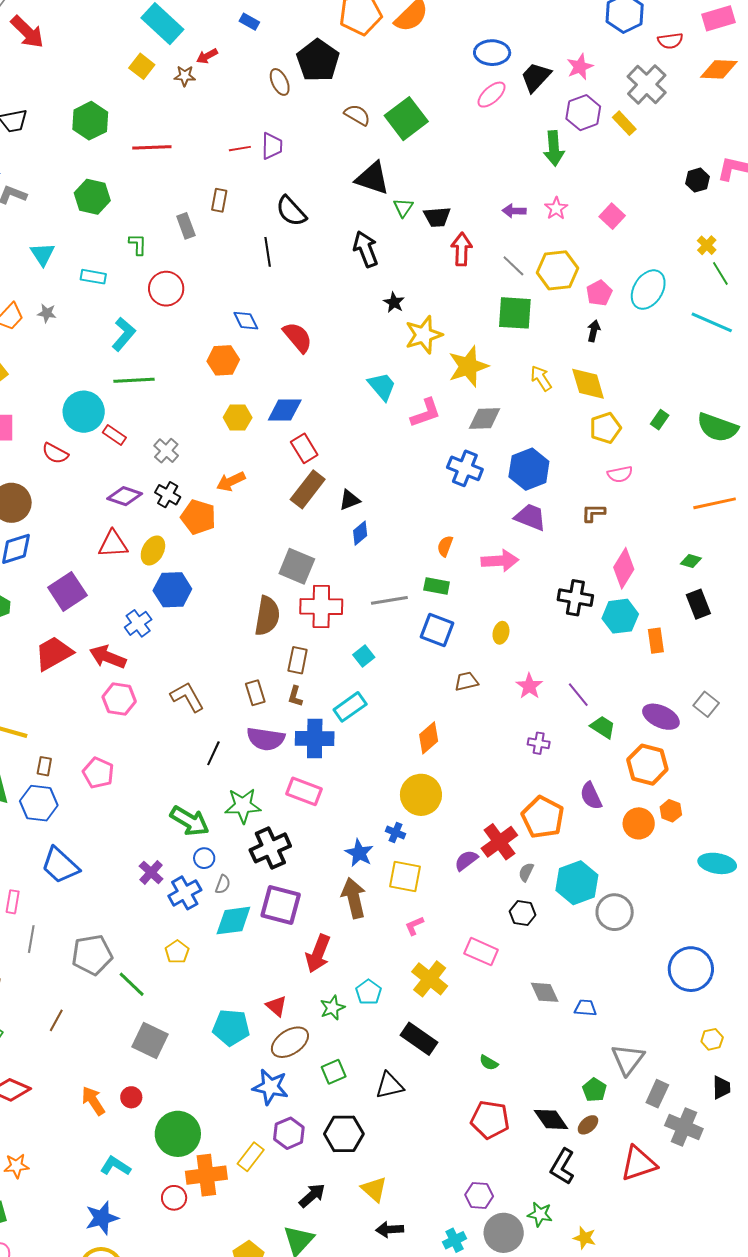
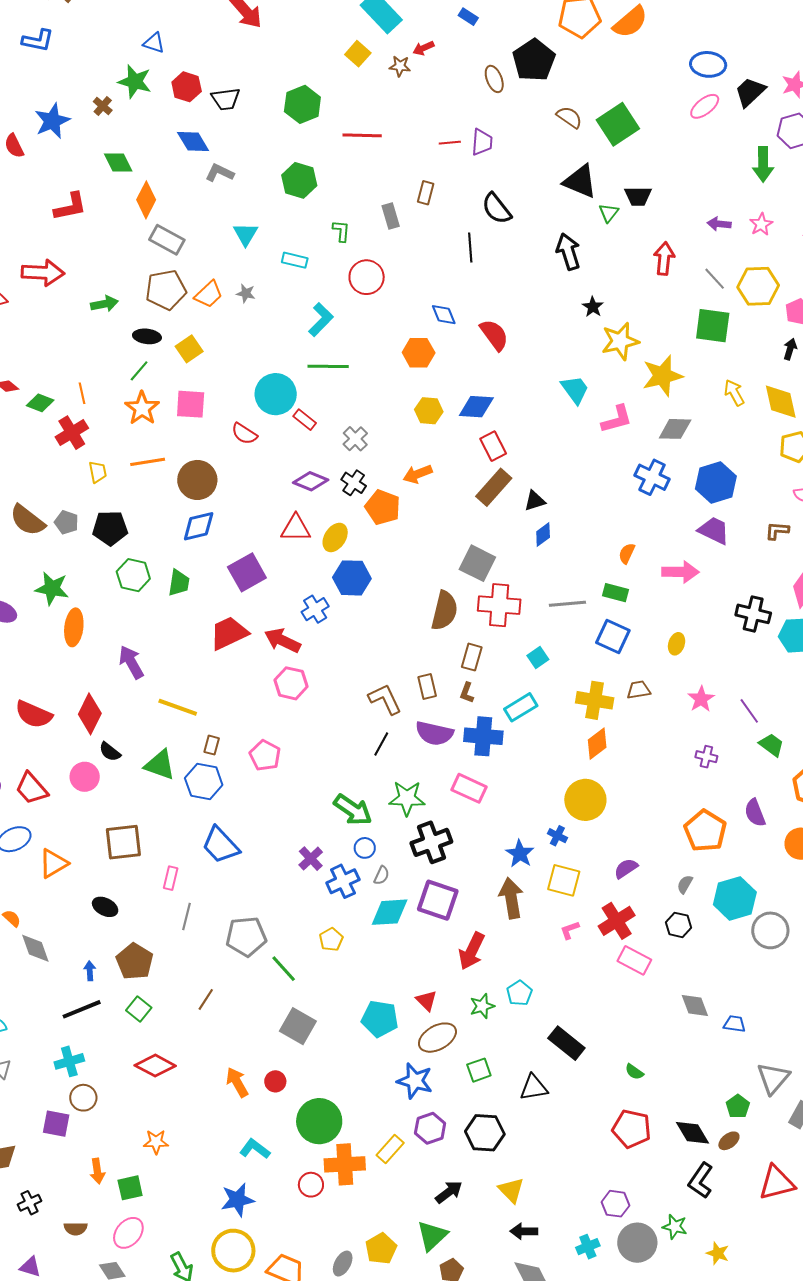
black trapezoid: (437, 217) -> (638, 196), moved
brown L-shape: (187, 697) -> (385, 699), moved
red cross: (499, 842) -> (617, 921), moved
yellow cross: (430, 979) -> (595, 700), moved, turned -33

